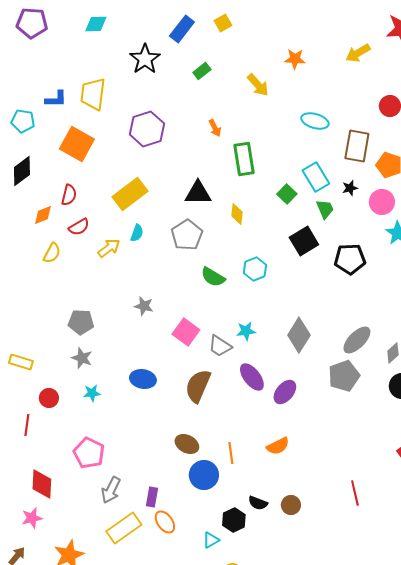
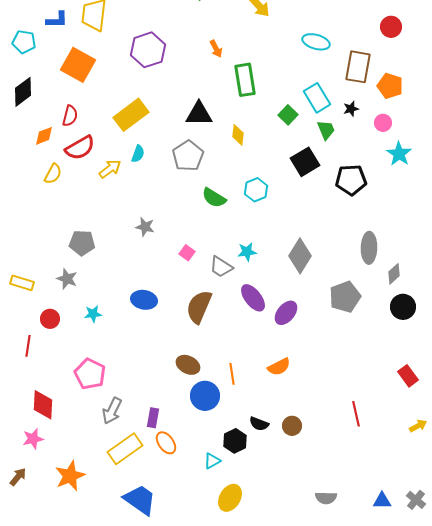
pink circle: (382, 202) -> (383, 123), size x0.7
red semicircle: (79, 227) -> (80, 148), size x1.4
pink square: (186, 332) -> (187, 253), size x0.6
gray ellipse: (357, 340) -> (369, 248), moved, turned -44
gray star: (82, 358) -> (67, 279), moved

